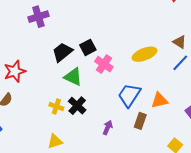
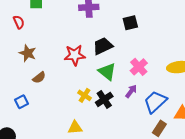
black square: (88, 47) -> (130, 23), moved
red star: (15, 71) -> (75, 55), moved
purple arrow: (108, 128) -> (131, 91), moved

